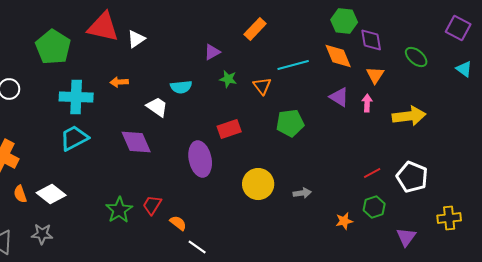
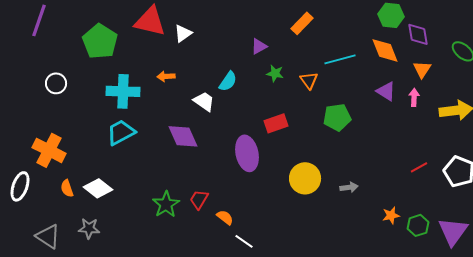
cyan semicircle: (181, 87) -> (228, 81), turned -50
green hexagon: (374, 207) -> (418, 225), moved
purple triangle: (406, 237) -> (453, 231), size x1.5

